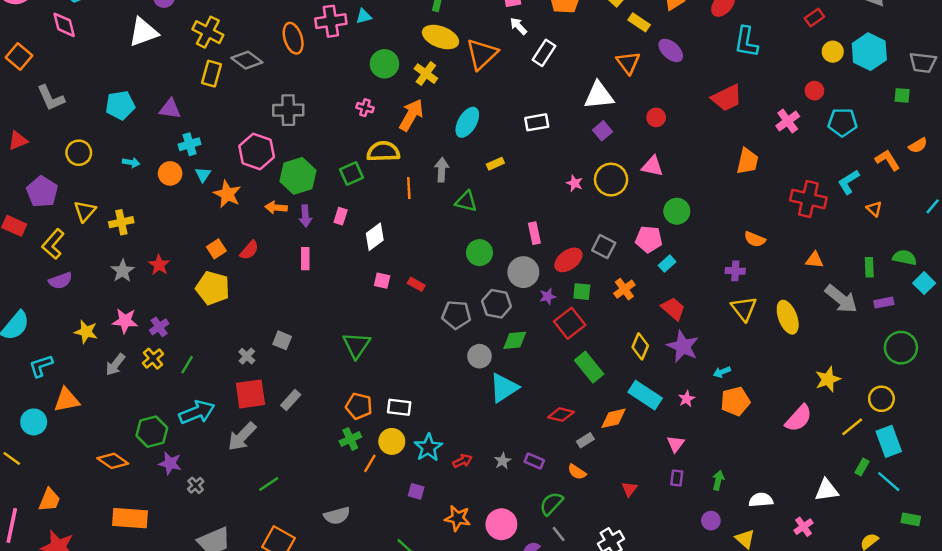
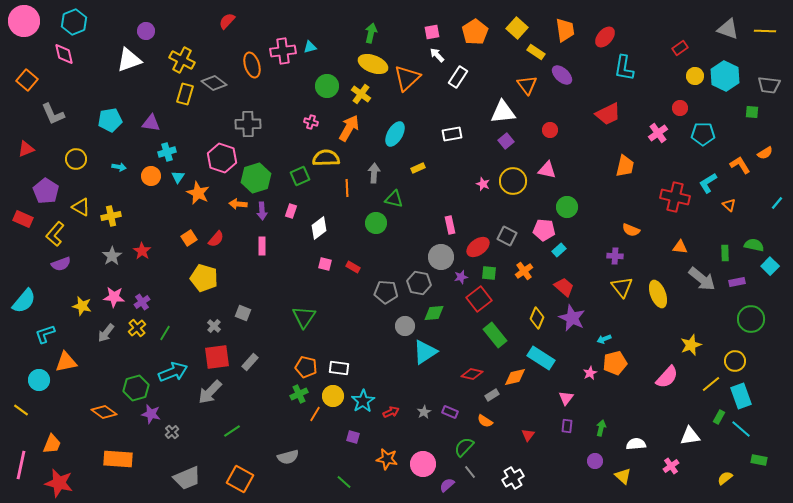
yellow triangle: (85, 211) -> (81, 207), turned -42
green circle: (479, 253) -> (376, 223), moved
yellow pentagon: (213, 288) -> (204, 278), moved
pink star: (687, 399) -> (590, 373), moved

